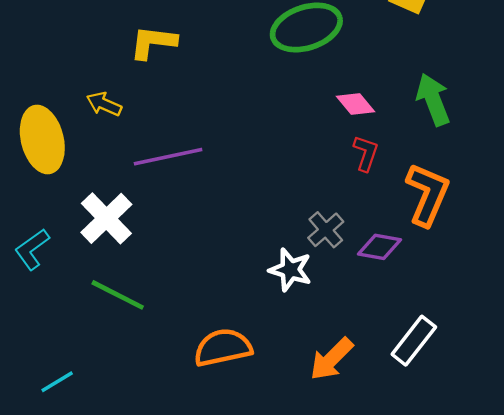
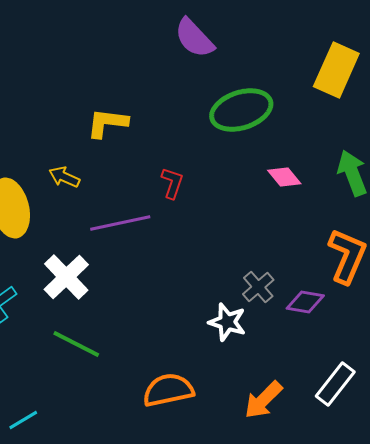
red L-shape: (366, 153) -> (172, 183), moved

